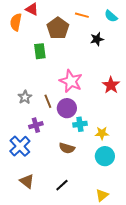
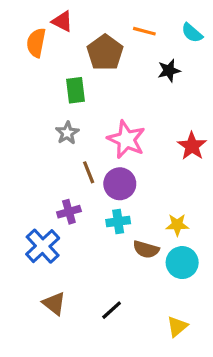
gray star: (25, 97) -> (67, 133), moved
cyan cross: (80, 124) -> (118, 222), moved
brown semicircle: (67, 148) -> (146, 249), moved

